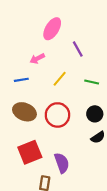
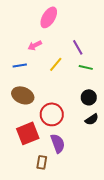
purple line: (78, 49) -> (78, 47), moved
red circle: (57, 115) -> (52, 114), moved

